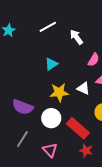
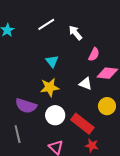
cyan triangle: (51, 64) -> (52, 61), turned -32
yellow star: (59, 92) -> (50, 87), moved
gray line: (22, 139) -> (18, 134), moved, turned -42

